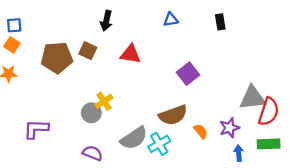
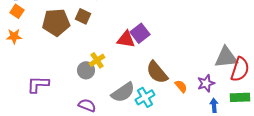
red triangle: (130, 54) -> (126, 39), moved
purple square: (188, 74) -> (140, 33), moved
brown semicircle: (173, 115) -> (157, 72), turned 70

